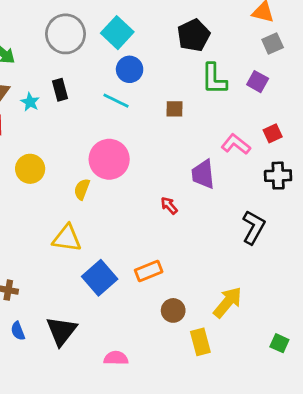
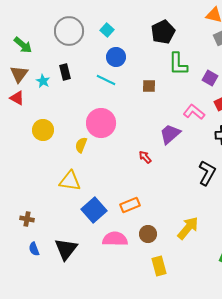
cyan square: (117, 33) -> (107, 30), size x0.6
purple square: (258, 82) -> (210, 78), moved
purple trapezoid: (203, 174) -> (170, 134), turned 55
yellow rectangle: (200, 342) -> (159, 266), moved
pink semicircle: (116, 358) -> (115, 239), moved, size x1.4

